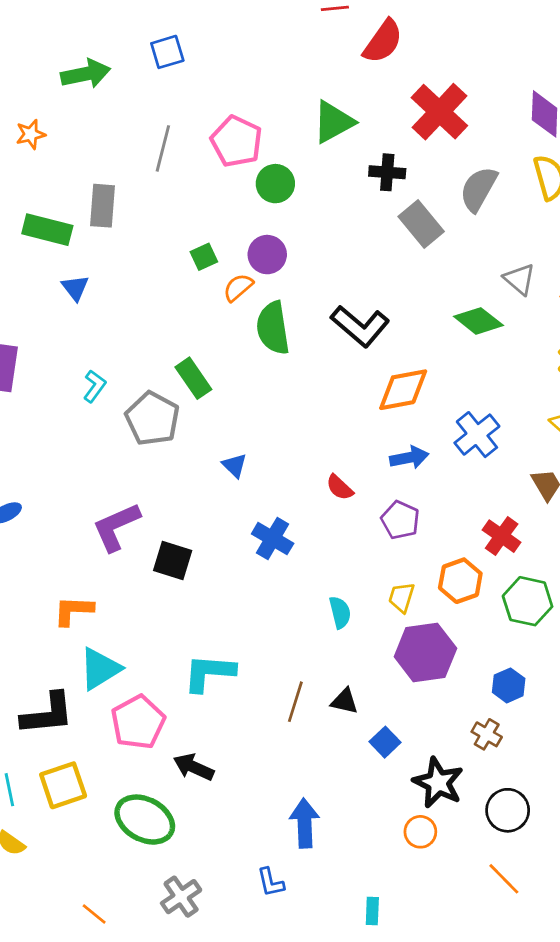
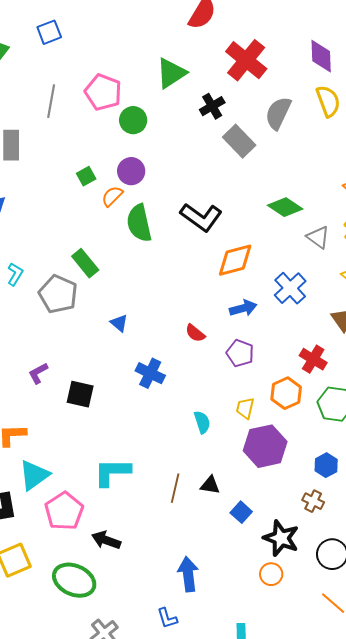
black cross: (387, 172) -> (212, 106), turned -30
gray triangle: (519, 279) -> (318, 237), moved
purple L-shape: (116, 527) -> (38, 373), size x0.6

